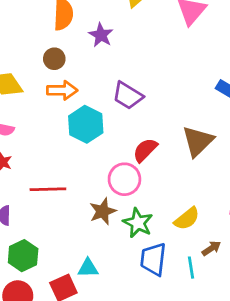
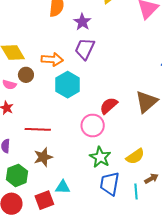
brown circle: (54, 59) -> (26, 75), moved
purple trapezoid: (128, 96) -> (85, 49), moved, turned 80
brown star: (103, 211) -> (43, 157), moved

